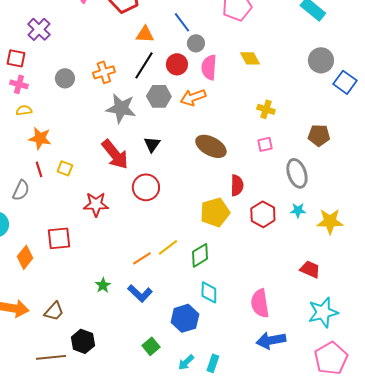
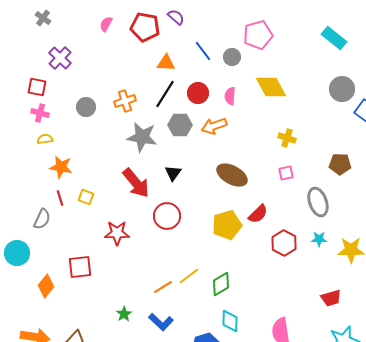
gray circle: (196, 43) -> (232, 57), moved
yellow diamond: (250, 58) -> (271, 87), size x1.5
pink semicircle: (209, 67) -> (230, 96), size x0.7
red semicircle: (237, 185) -> (258, 214), turned 45
yellow pentagon: (215, 212) -> (227, 225), moved
red trapezoid: (310, 269) -> (331, 298), turned 140

